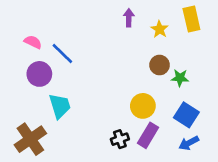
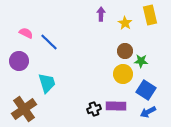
purple circle: (39, 74) -> (19, 61), moved
yellow circle: (143, 106) -> (123, 74), moved
purple rectangle: (148, 135) -> (116, 106), turned 60

